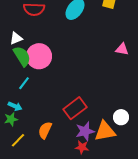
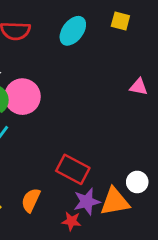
red rectangle: (75, 108) -> (73, 169), turned 65
red star: (82, 147) -> (71, 221), moved

